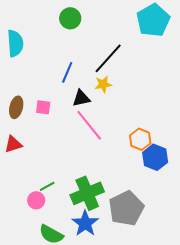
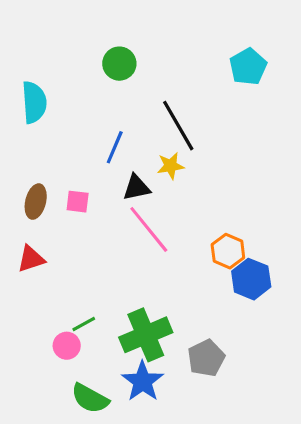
cyan pentagon: (153, 20) -> (248, 67), size x0.7
black line: (108, 58) -> (178, 126), turned -72
gray pentagon: (126, 208) -> (206, 358), size x0.7

